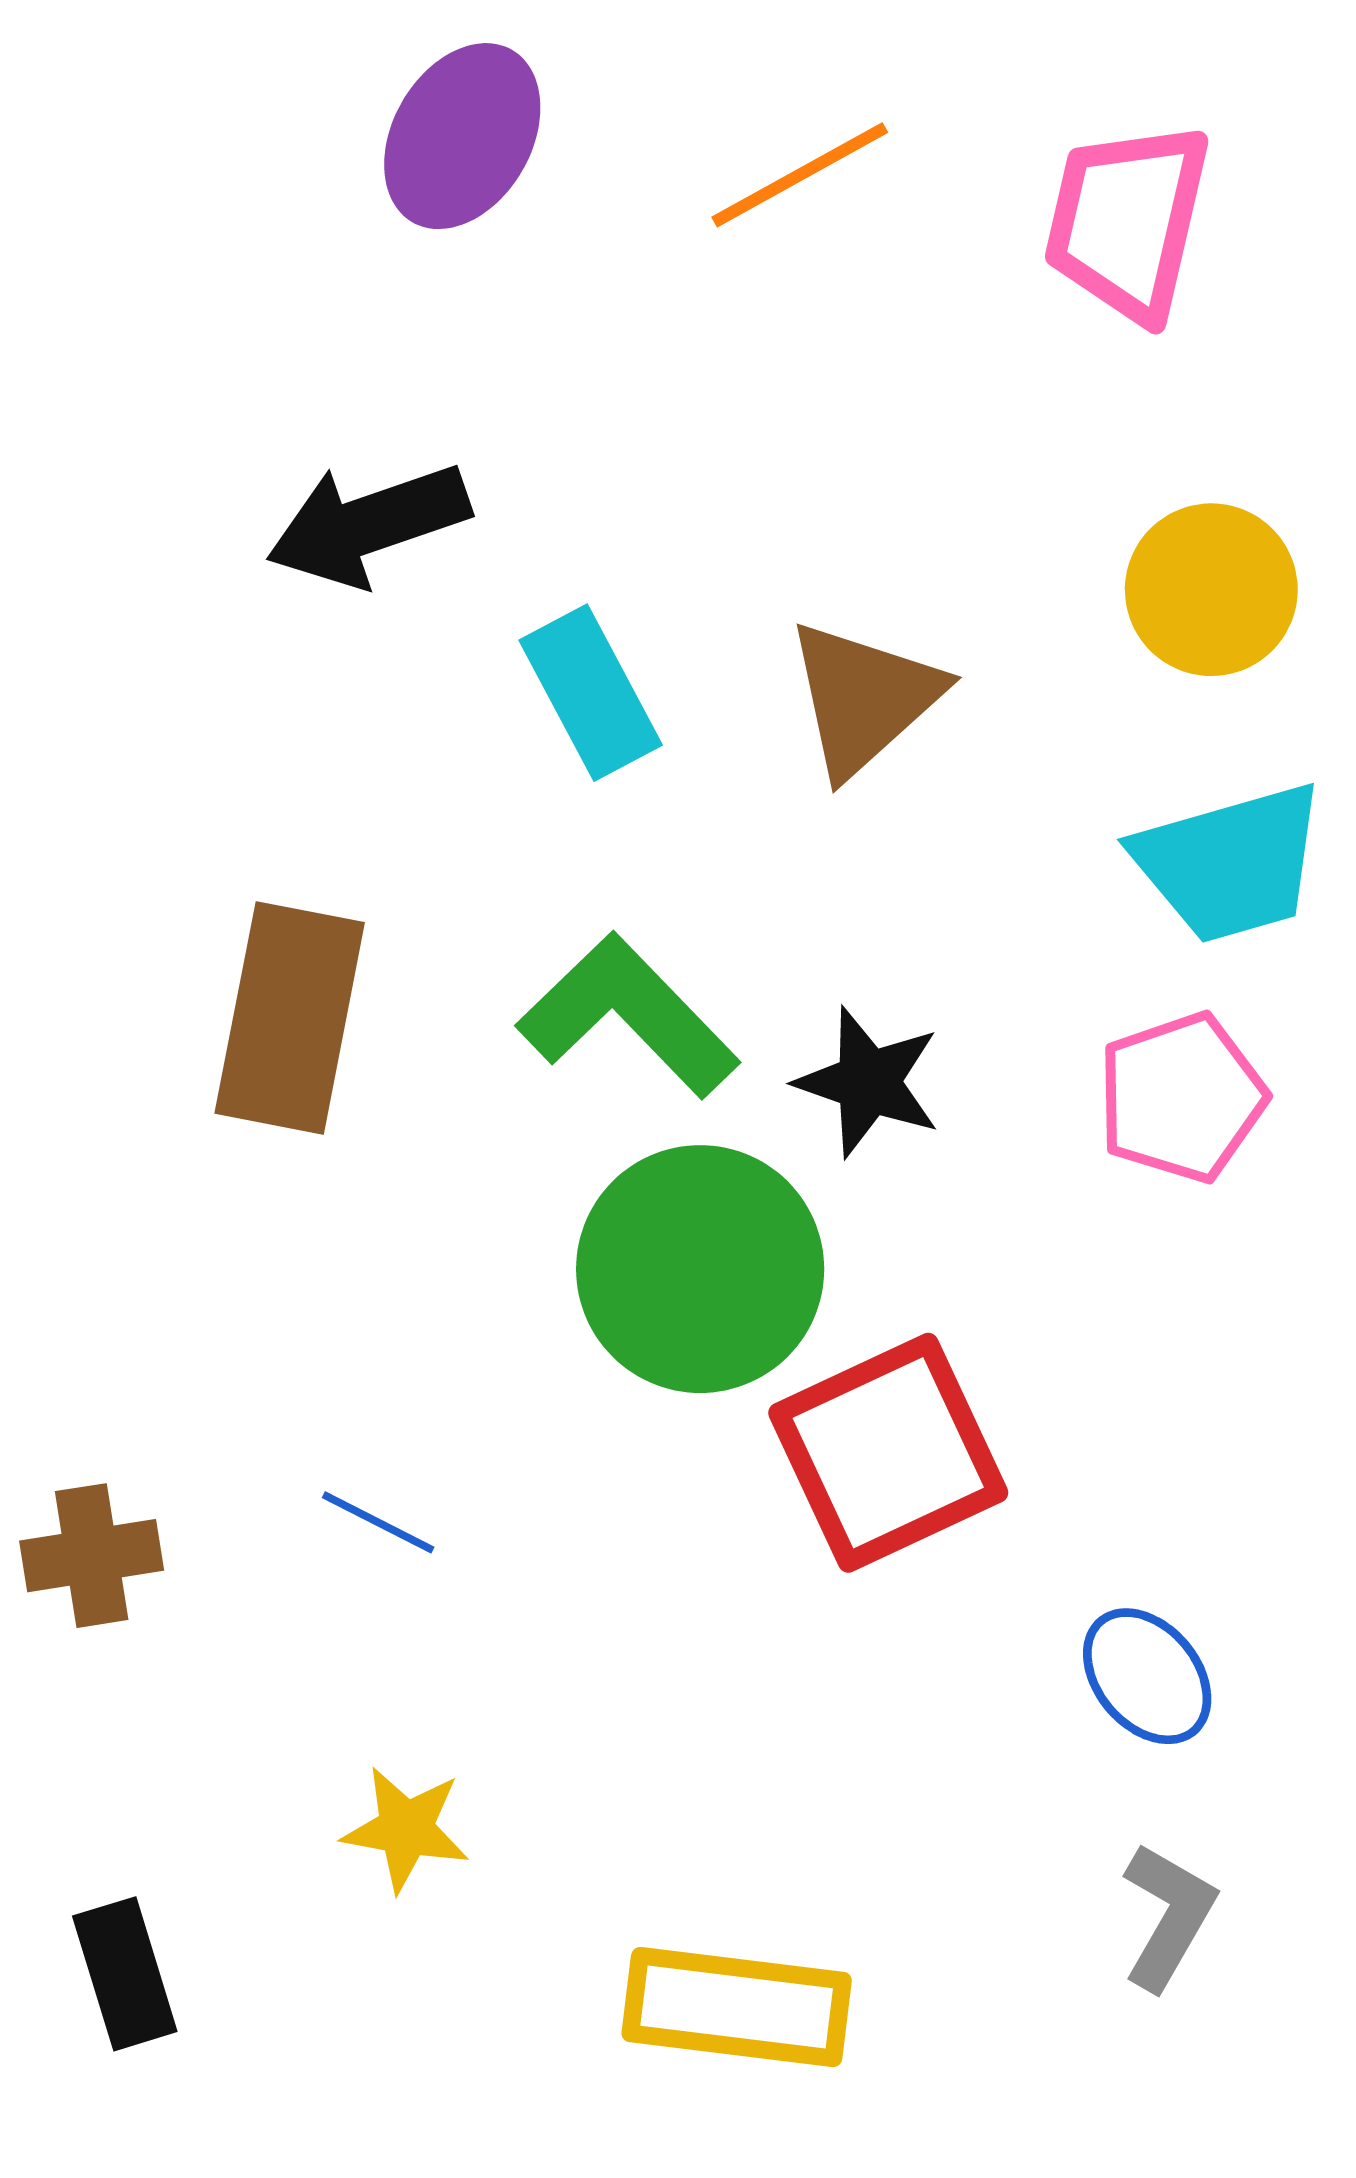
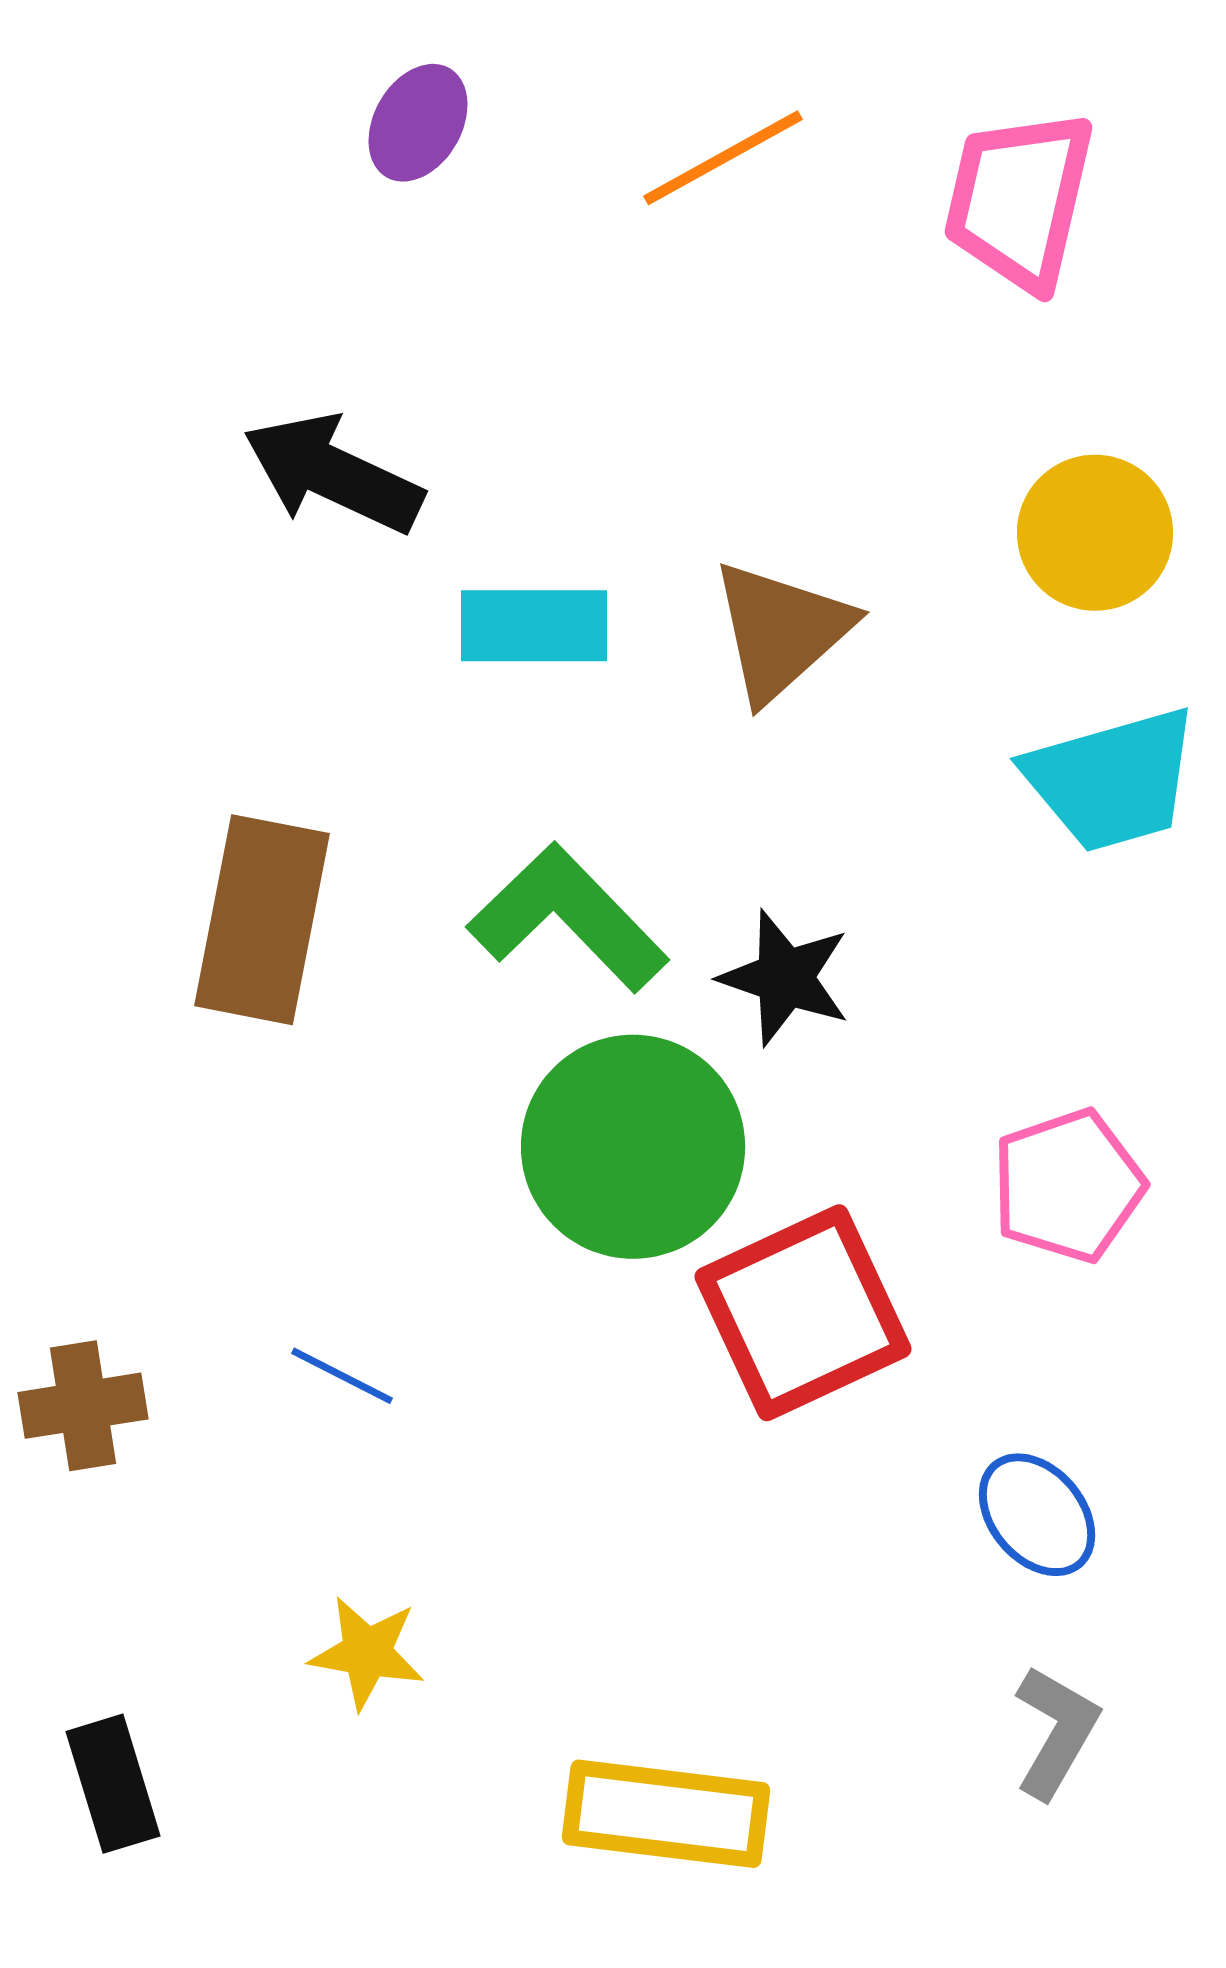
purple ellipse: (462, 136) -> (418, 123), size x0.7
black arrow: (368, 524) -> (333, 474), turned 44
cyan rectangle: (591, 693) -> (534, 626), turned -62
pink pentagon: (1181, 1098) -> (1068, 1186), moved

